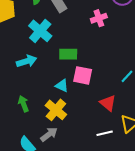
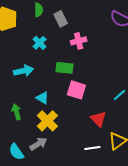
pink cross: (99, 18) -> (79, 41), moved
cyan cross: (40, 31) -> (40, 43), size x0.6
cyan triangle: (62, 86) -> (42, 98), moved

